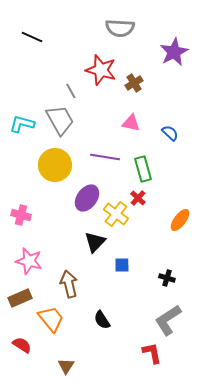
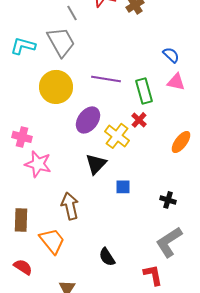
pink triangle: (131, 123) -> (176, 82), moved
pink star: (29, 261) -> (38, 164), moved
brown rectangle: (20, 298) -> (21, 220), turned -65
black semicircle: (102, 320) -> (107, 257), moved

